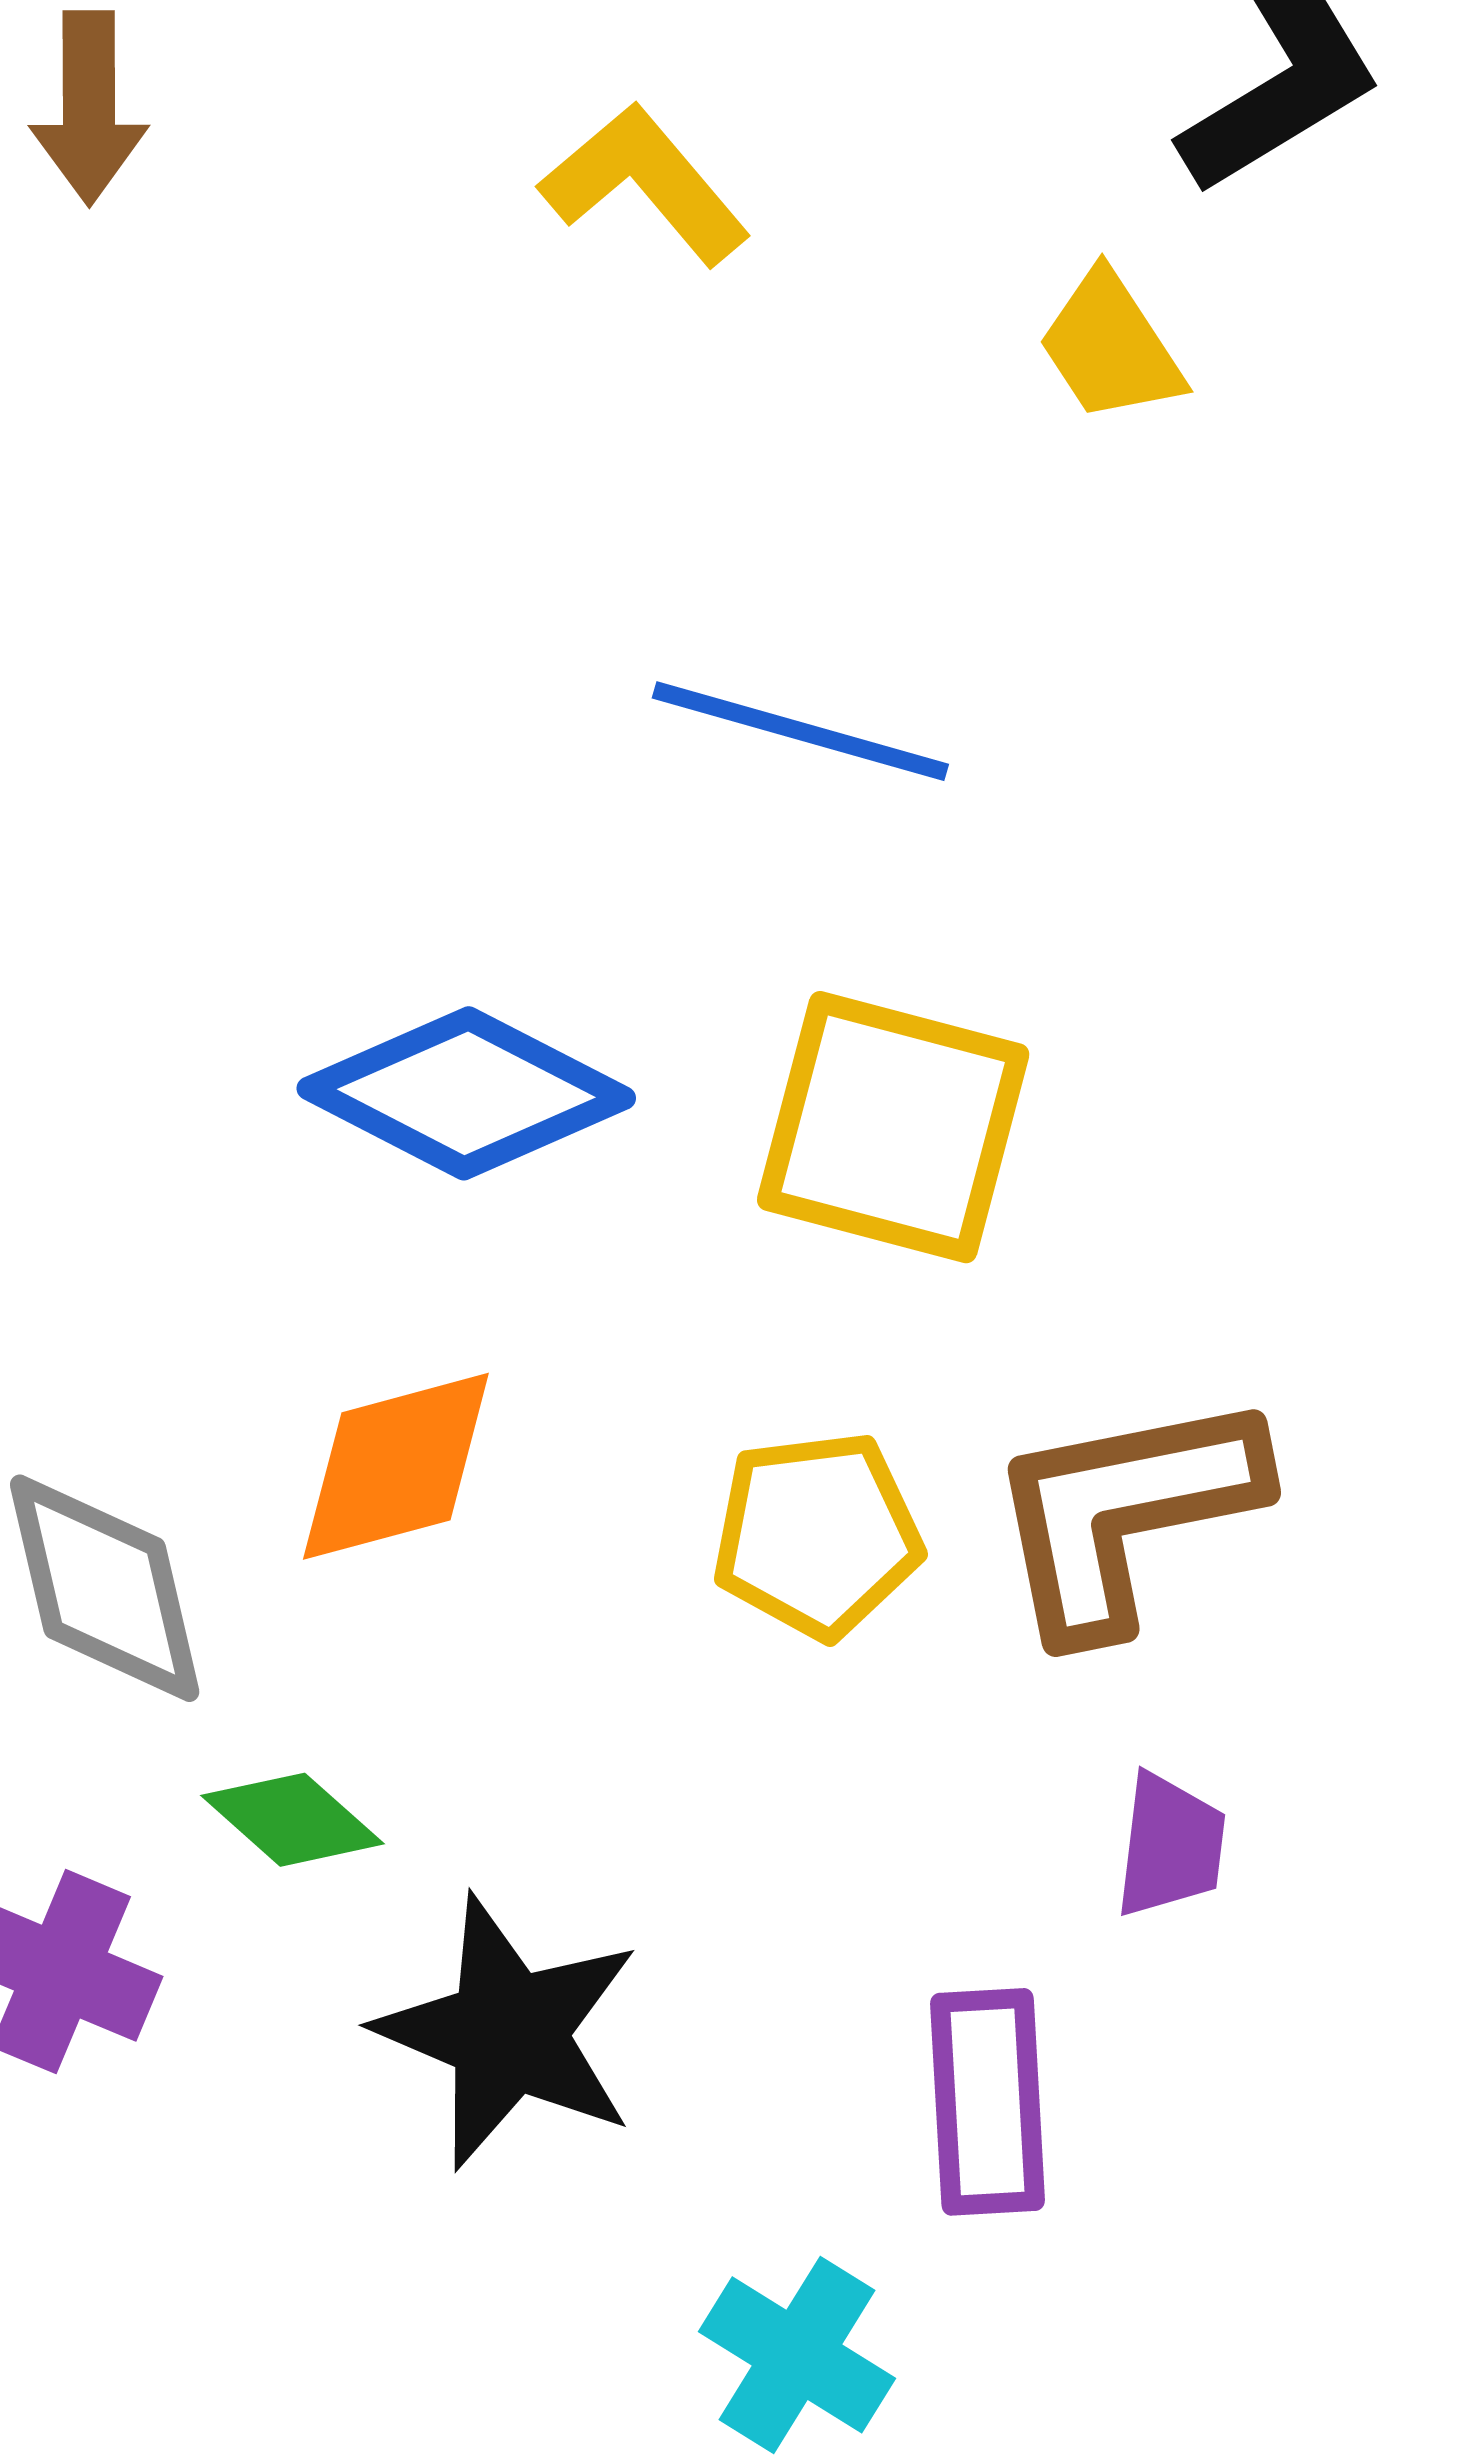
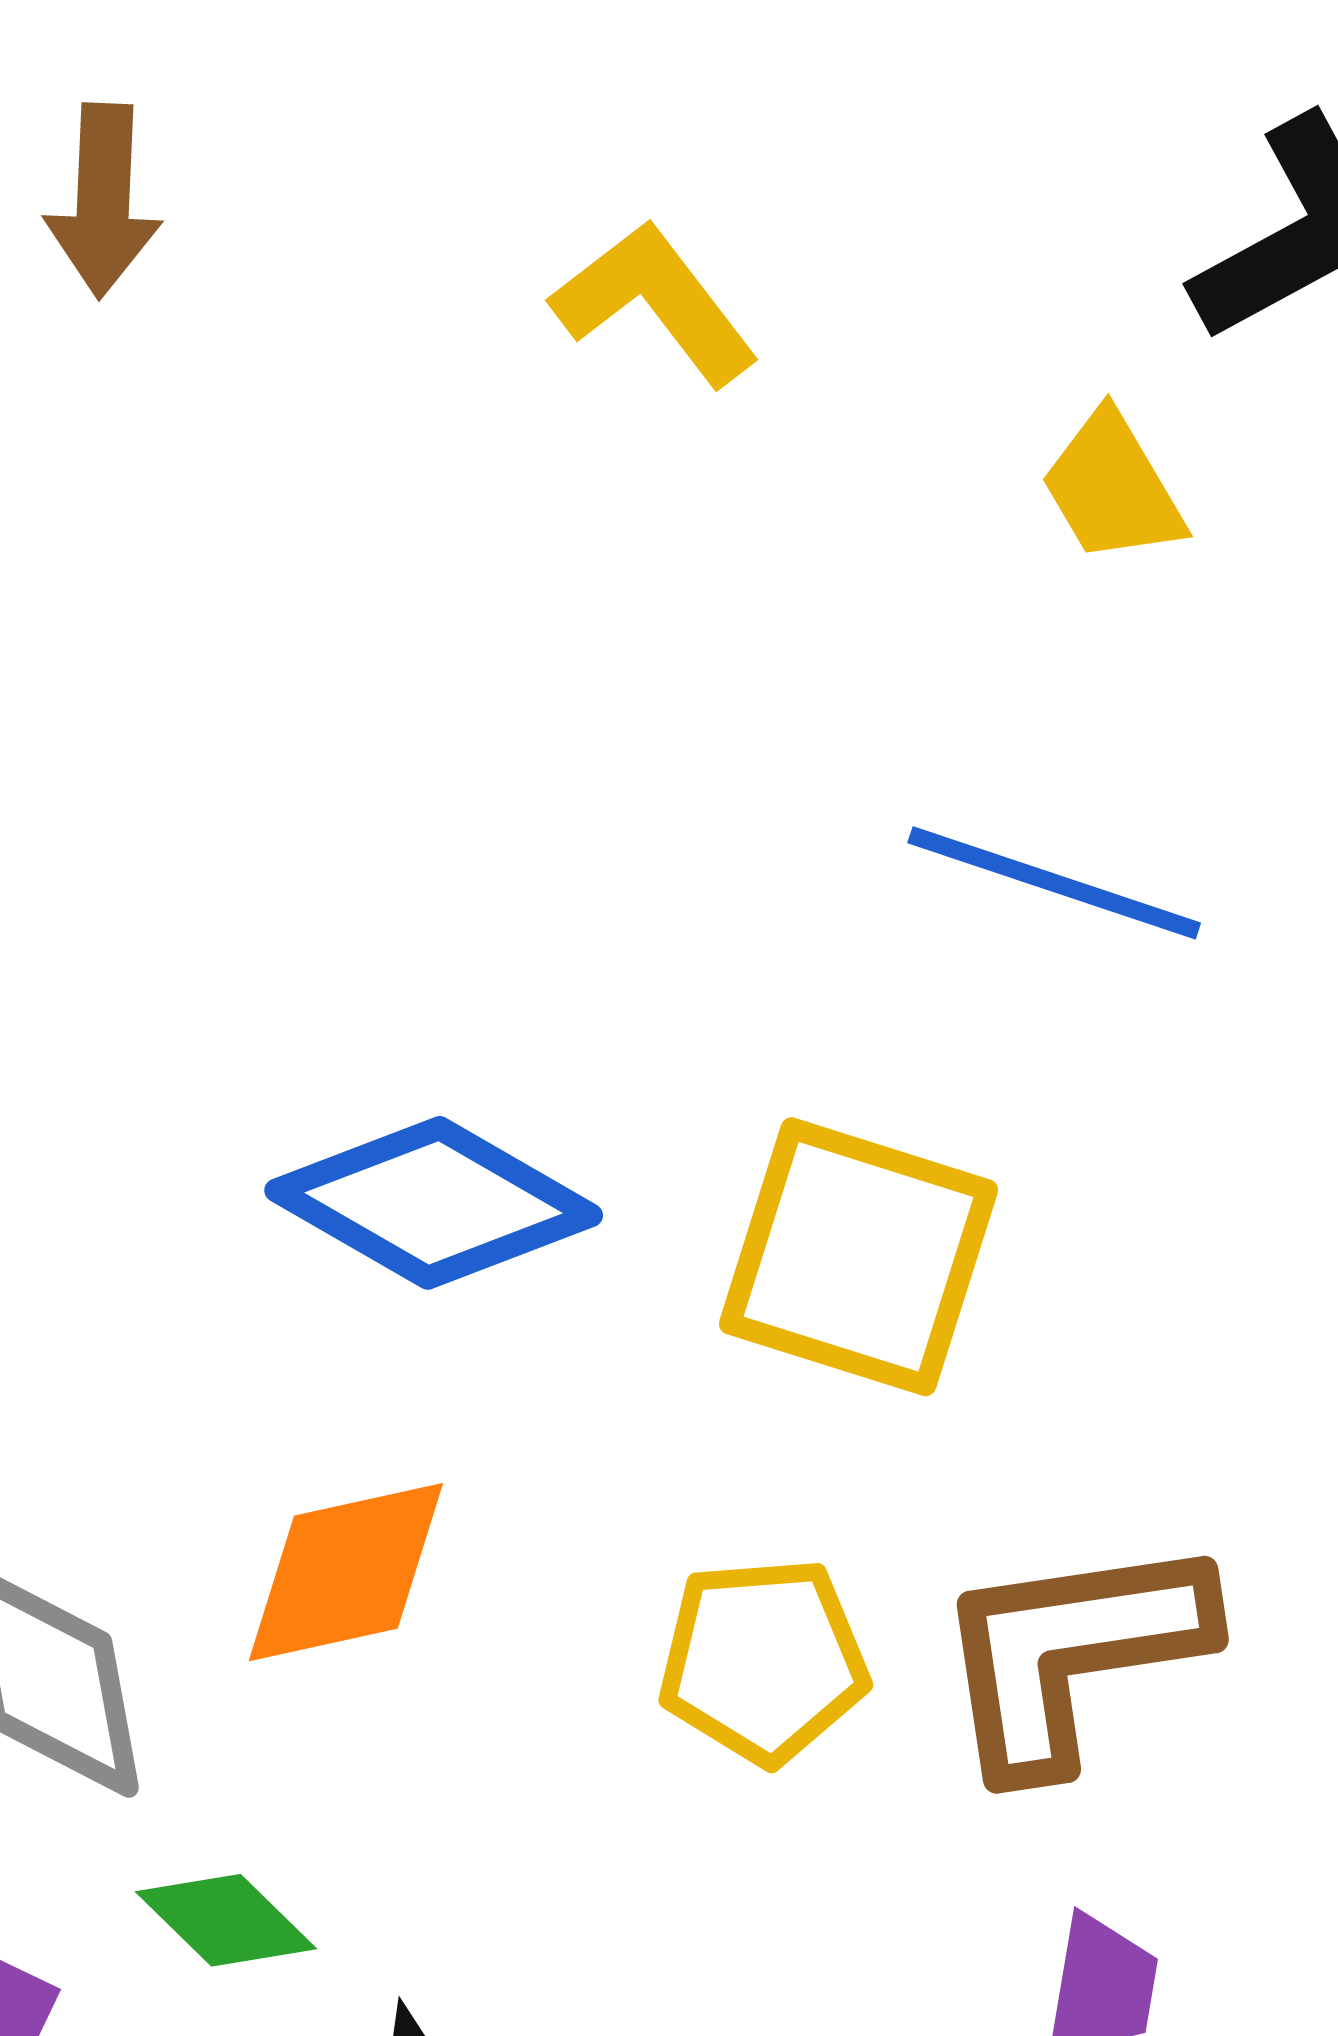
blue line: (800, 731) -> (1054, 883), moved

